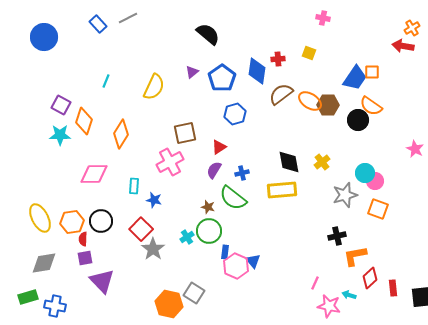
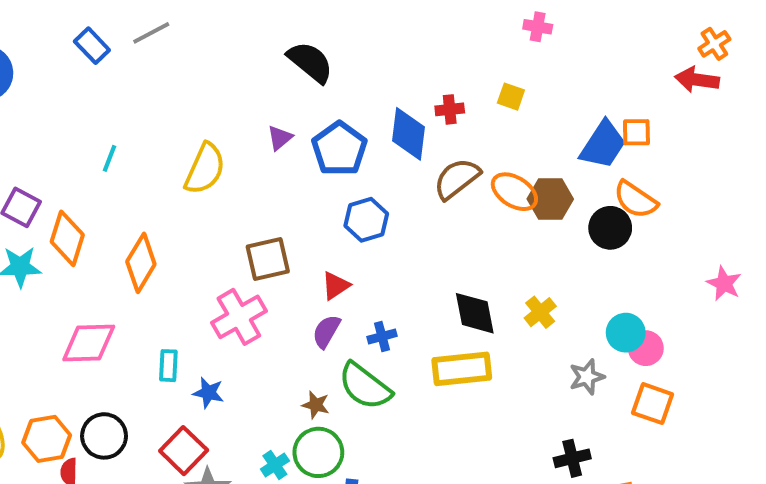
gray star: (345, 195) -> (587, 377), size x0.7

